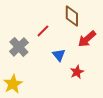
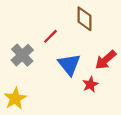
red arrow: (87, 39) -> (106, 60), moved
blue triangle: (59, 55) -> (69, 65), size x1.5

